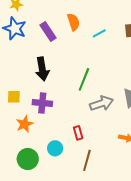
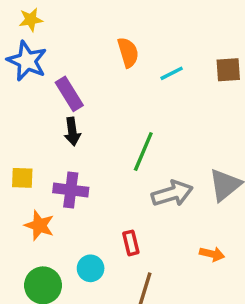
purple rectangle: (48, 32) -> (69, 94), moved
black arrow: (42, 69) -> (72, 132), size x0.7
orange star: (25, 124) -> (39, 225), turned -30

